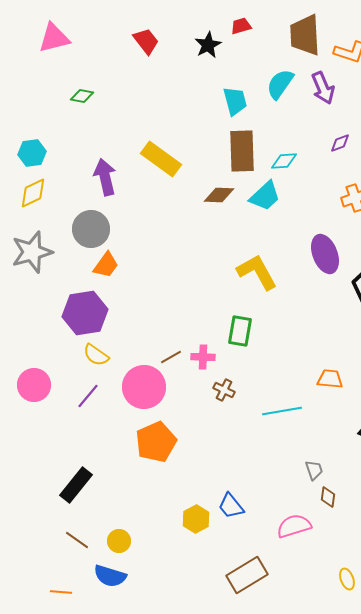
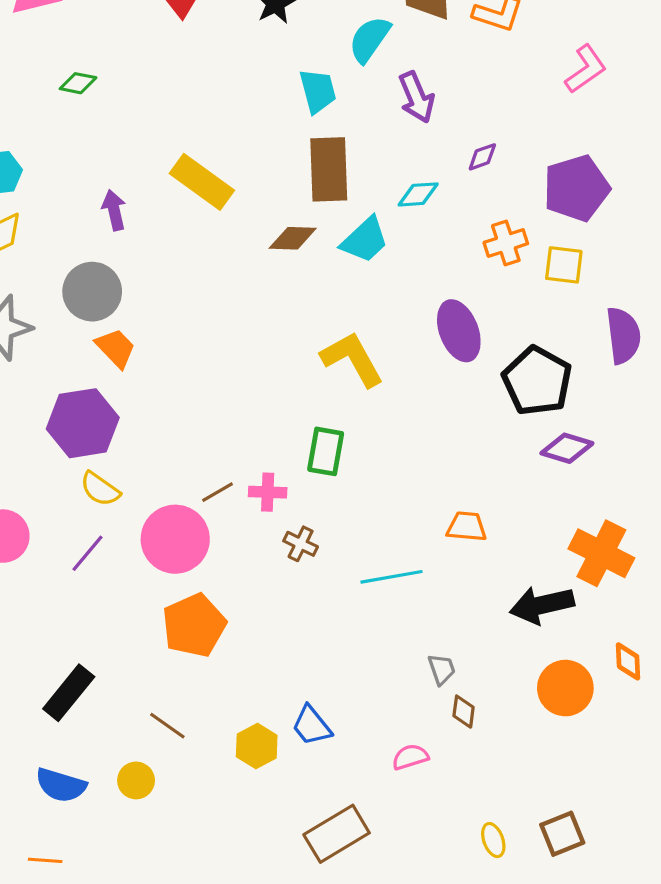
cyan semicircle: (280, 84) -> (370, 39), moved
purple arrow: (323, 88) -> (417, 97), moved
cyan diamond: (284, 161) -> (418, 194), moved
purple arrow: (105, 177) -> (114, 210), size x0.7
orange trapezoid: (106, 265) -> (116, 348), turned -80
pink semicircle: (294, 526) -> (410, 757), size x0.7
brown line: (77, 540) -> (167, 726), moved
blue semicircle: (110, 576) -> (61, 785), moved

